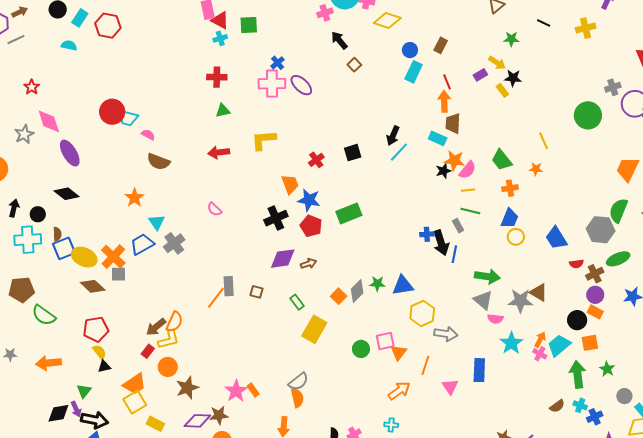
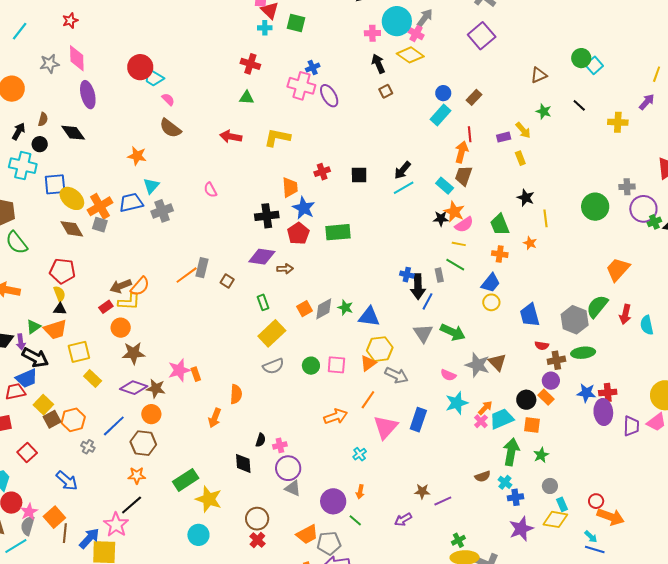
yellow diamond: (387, 21) -> (410, 55), moved
black star: (513, 78) -> (526, 198), moved
orange star: (134, 198) -> (137, 156), turned 30
brown semicircle: (57, 234) -> (43, 119), moved
gray triangle: (483, 300) -> (423, 333), moved
orange triangle: (399, 352) -> (368, 363), moved
gray semicircle: (298, 382) -> (273, 366), moved
orange trapezoid: (135, 384) -> (55, 330), moved
pink triangle: (450, 387) -> (386, 427), size x1.5
cyan cross: (391, 425) -> (360, 454), moved, turned 32

